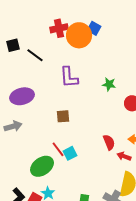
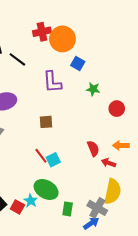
blue square: (94, 28) -> (78, 64), moved
green ellipse: (42, 166) -> (46, 189), moved, turned 65

